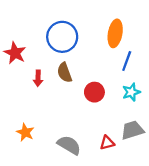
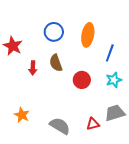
orange ellipse: (115, 33) -> (88, 35), moved
blue circle: (62, 37) -> (54, 32), size x0.7

